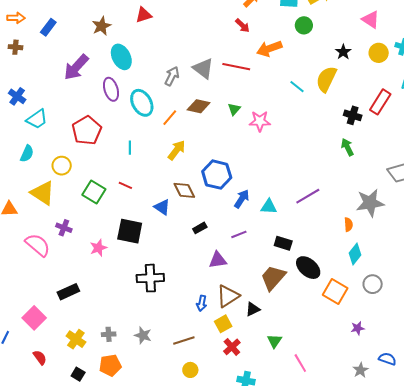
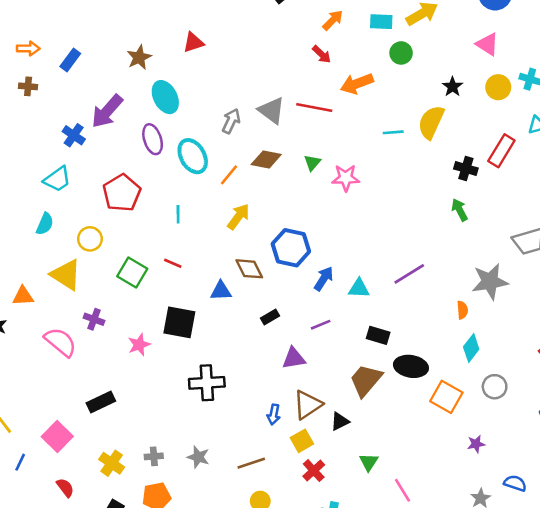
cyan line: (297, 87) -> (393, 132), turned -42
blue cross: (17, 96) -> (74, 135), moved
blue triangle: (162, 207) -> (221, 291), turned -36
black ellipse: (308, 268) -> (411, 366), turned -30

